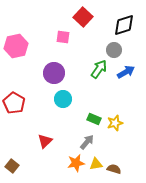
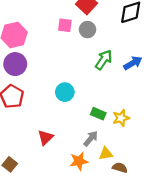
gray circle: (114, 50) -> (88, 30), moved
purple circle: (54, 73) -> (15, 64), moved
yellow triangle: (96, 164) -> (106, 154), moved

